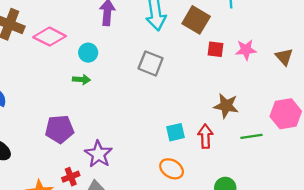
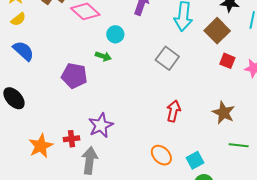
purple pentagon: (59, 129) -> (74, 76), moved
cyan square: (176, 132) -> (195, 160), moved, turned -30
red arrow: (205, 136) -> (173, 111), moved

